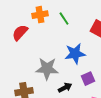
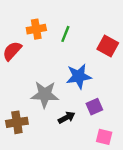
green line: (64, 19) -> (65, 34), turned 56

